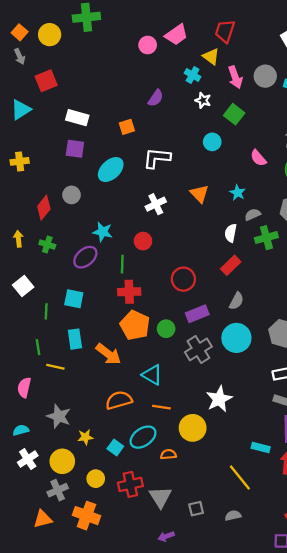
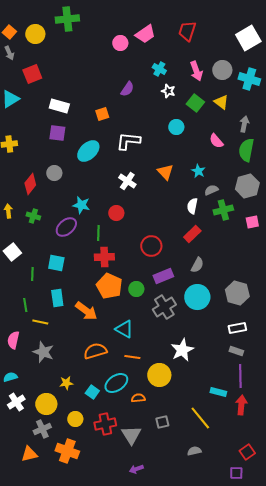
yellow triangle: (211, 57) -> (221, 102), moved
white cross: (156, 204) -> (127, 181), turned -30
gray star: (59, 416) -> (43, 352), moved
gray square: (196, 509) -> (162, 422), moved

